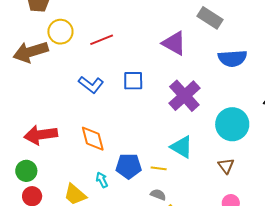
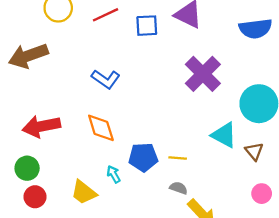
brown arrow: (31, 52) -> (28, 56), moved
blue square: (133, 81) -> (147, 26), moved
blue L-shape: (91, 85) -> (106, 79), moved
cyan triangle: (182, 147) -> (224, 135), moved

